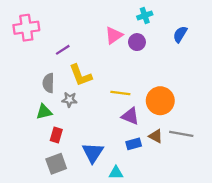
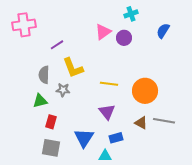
purple triangle: (130, 116) -> (107, 112), moved, turned 30
blue rectangle: (134, 144) -> (116, 138), moved
gray square: (56, 164) -> (51, 148), turned 30

